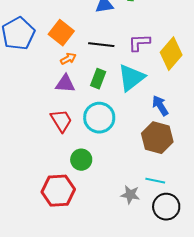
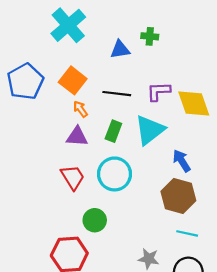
yellow diamond: (171, 54) -> (194, 104), turned -60
orange arrow: (68, 59) -> (80, 109), turned -98
cyan line: (155, 181) -> (187, 233), moved

